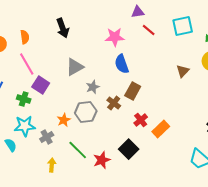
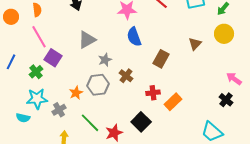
brown rectangle: (133, 91) -> (161, 59), moved
green cross: (24, 99) -> (36, 72), turned 32
red cross: (141, 120) -> (153, 93), turned 32
cyan semicircle: (11, 145) -> (23, 118), turned 136

